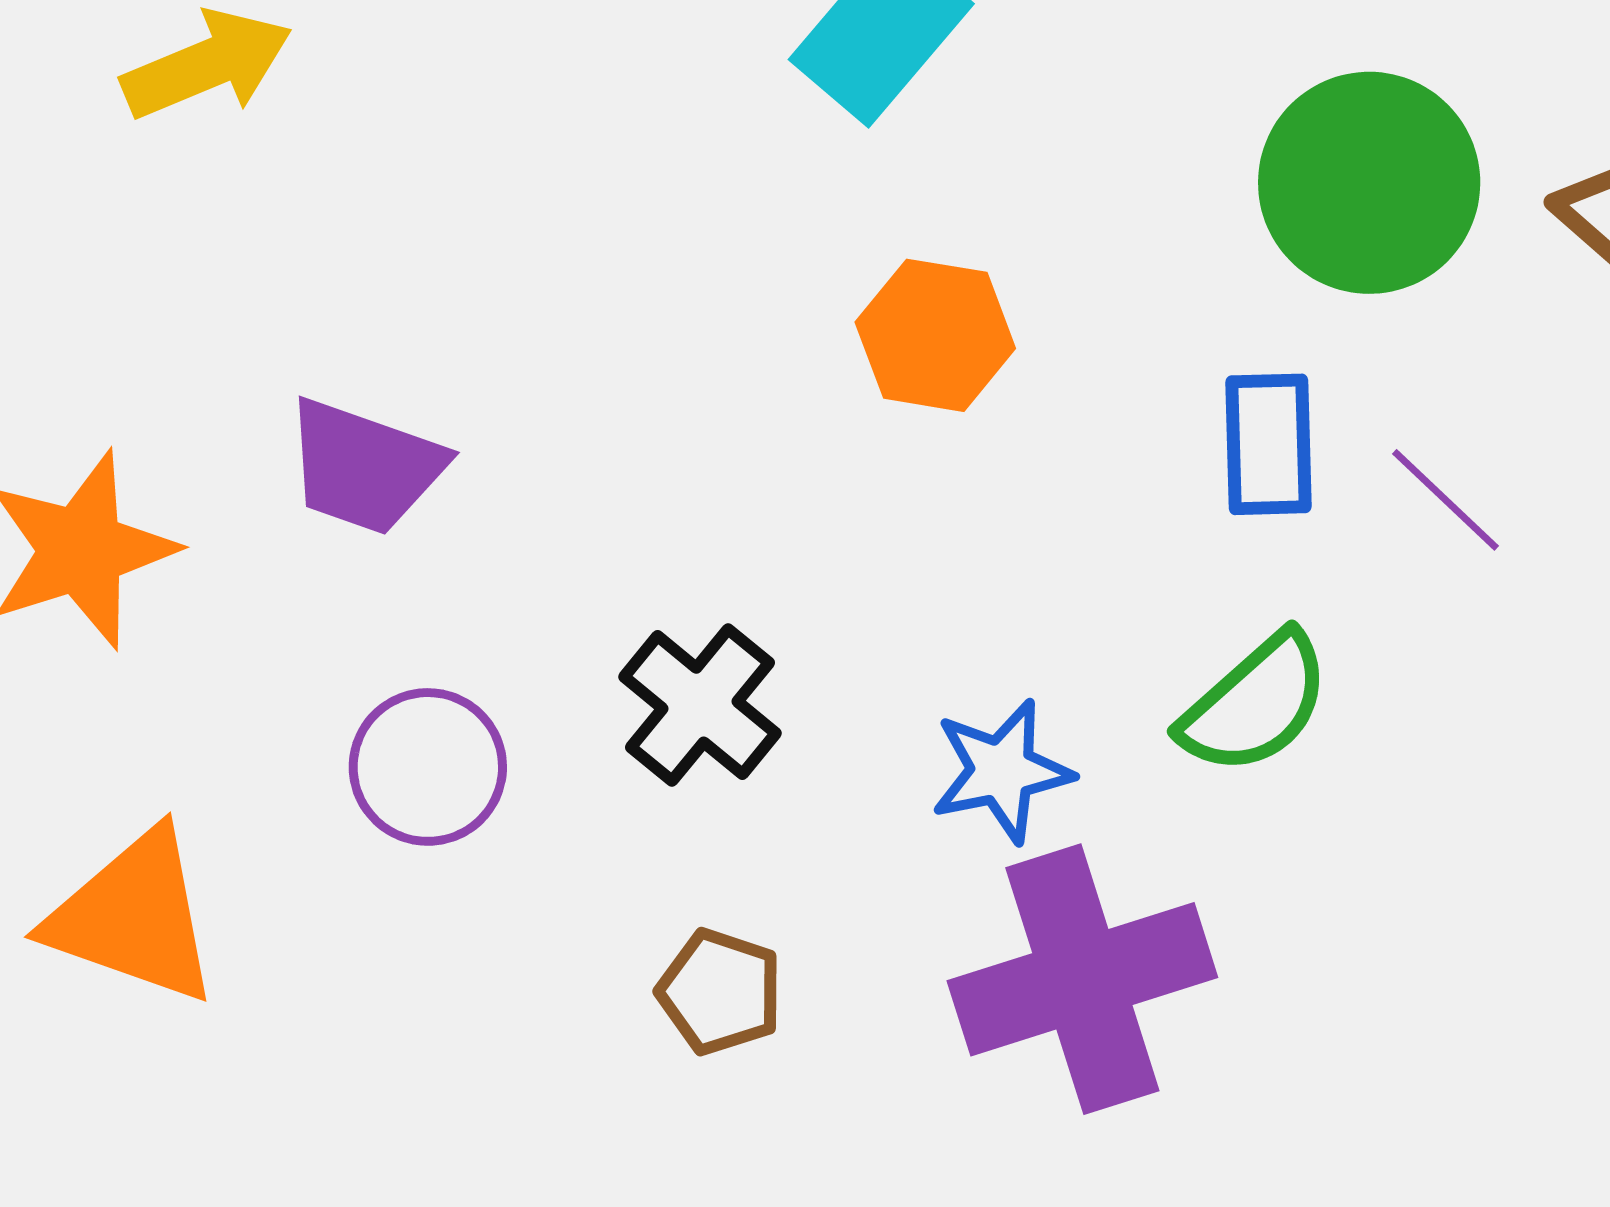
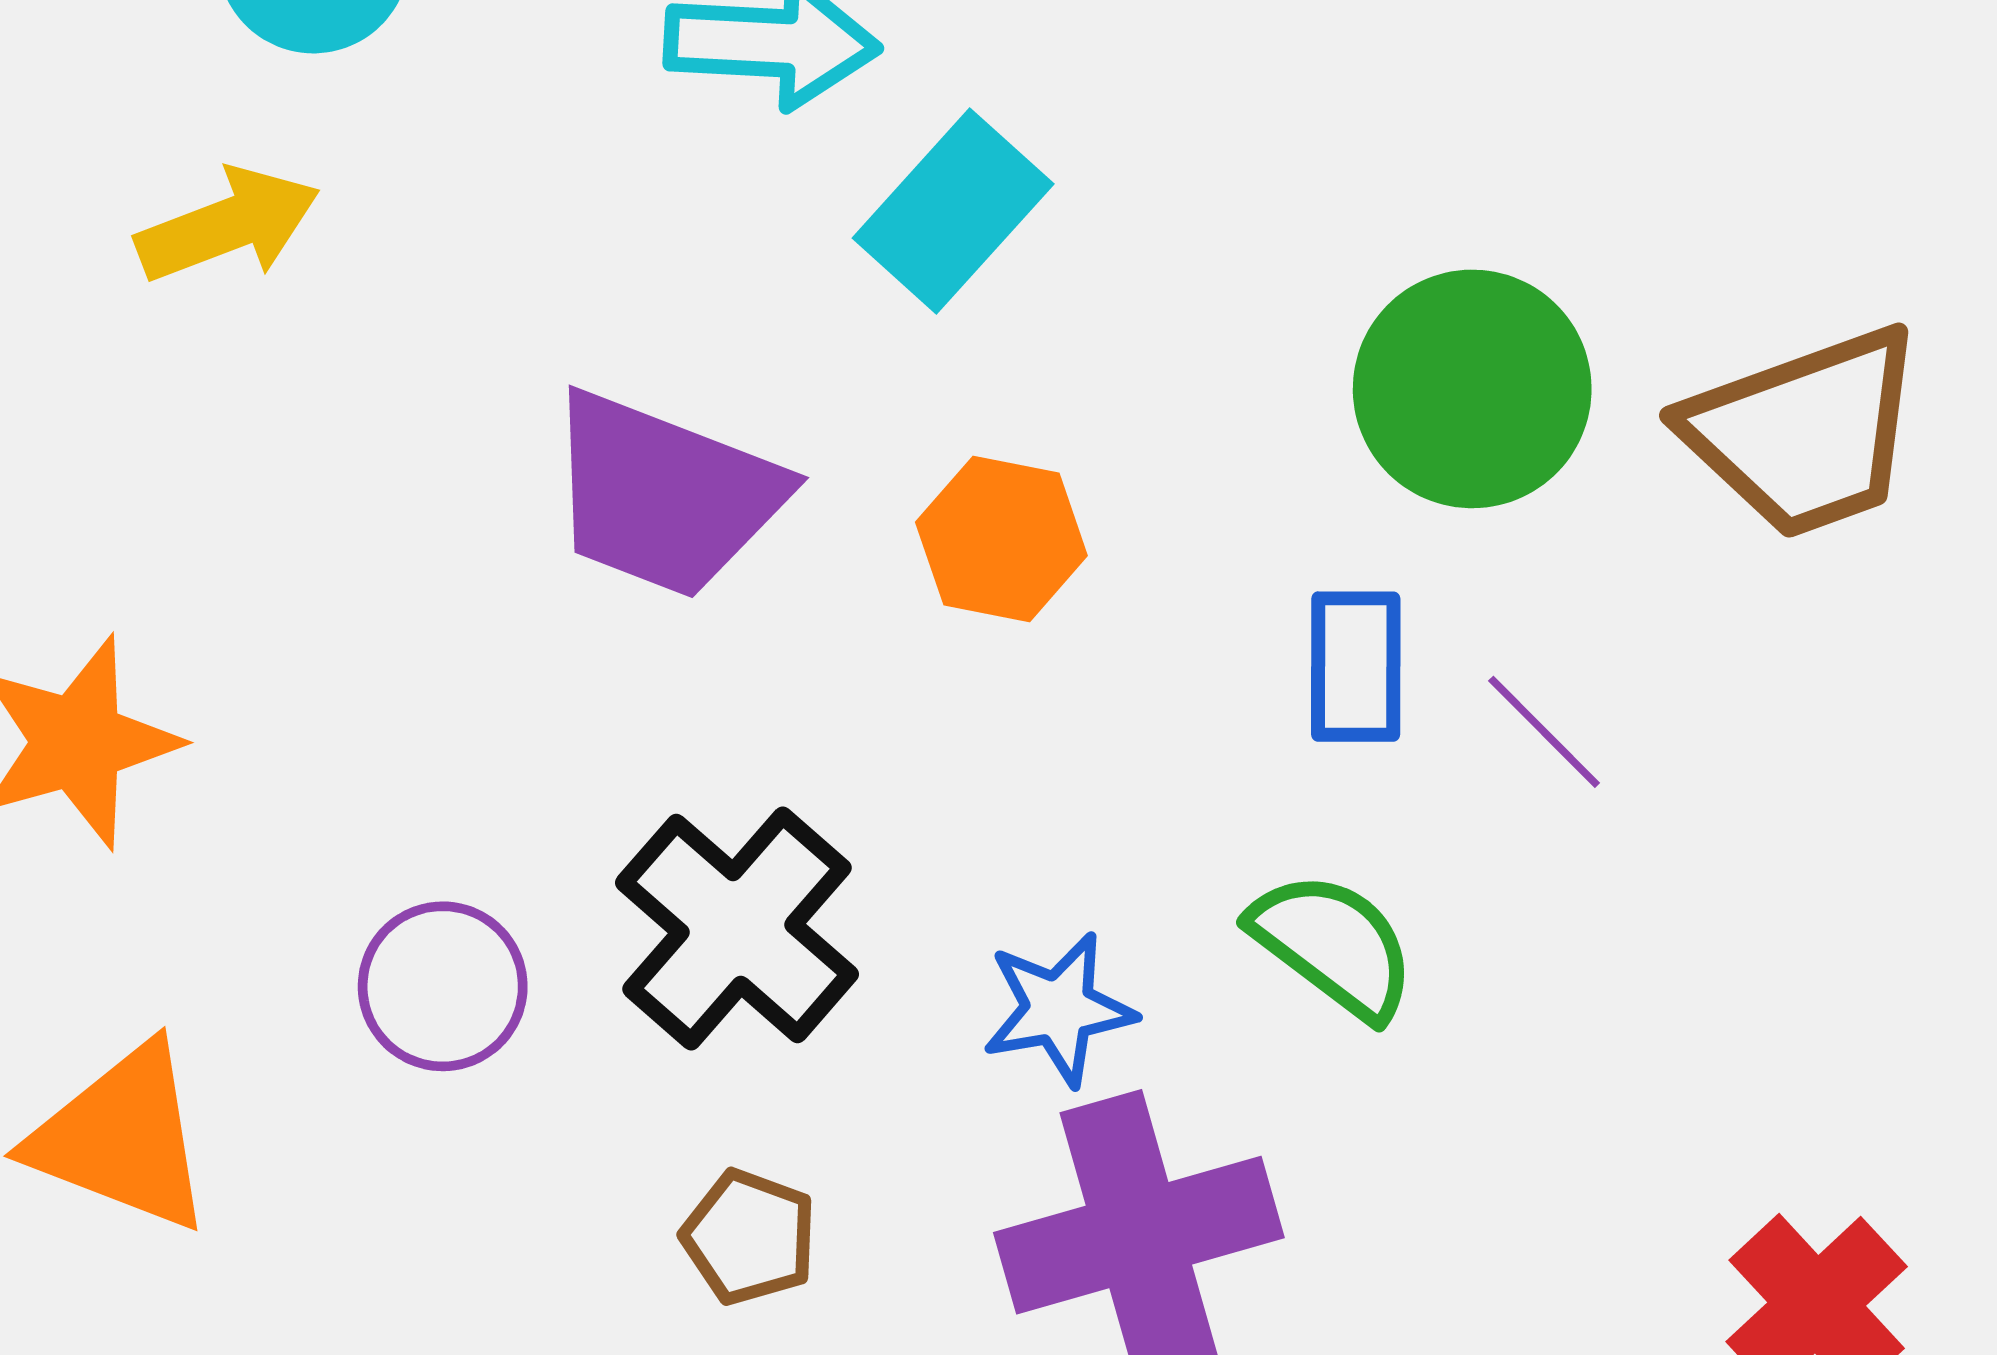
purple trapezoid: (365, 467) -> (665, 495), moved, size x1.4
green semicircle: (1255, 704) -> (1333, 945), turned -103
black cross: (700, 705) -> (737, 928), size x1.4

